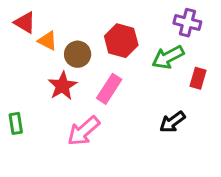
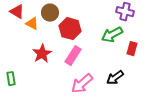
red hexagon: (121, 41) -> (70, 29), moved
brown circle: (78, 54) -> (50, 13), moved
pink arrow: (84, 131) -> (82, 84), moved

